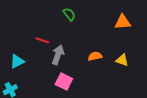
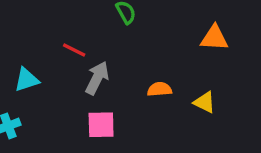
pink square: (64, 81) -> (101, 125), turned -36

